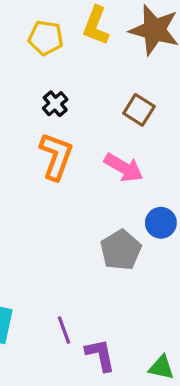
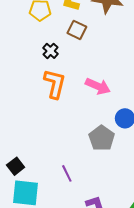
brown square: (139, 110) -> (77, 30), moved
purple line: (64, 330) -> (67, 173), moved

